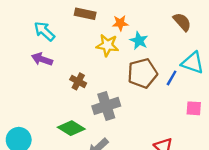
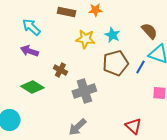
brown semicircle: (182, 22) -> (149, 31), moved
orange star: (120, 23) -> (95, 10), moved
green diamond: (71, 128) -> (32, 87), moved

